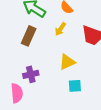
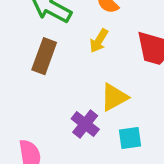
purple cross: (31, 74) -> (85, 124), moved, turned -35

